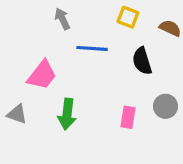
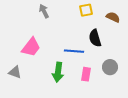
yellow square: (128, 17) -> (86, 10), turned -32
blue line: (92, 48) -> (74, 51), moved
green arrow: (67, 114) -> (58, 72), moved

